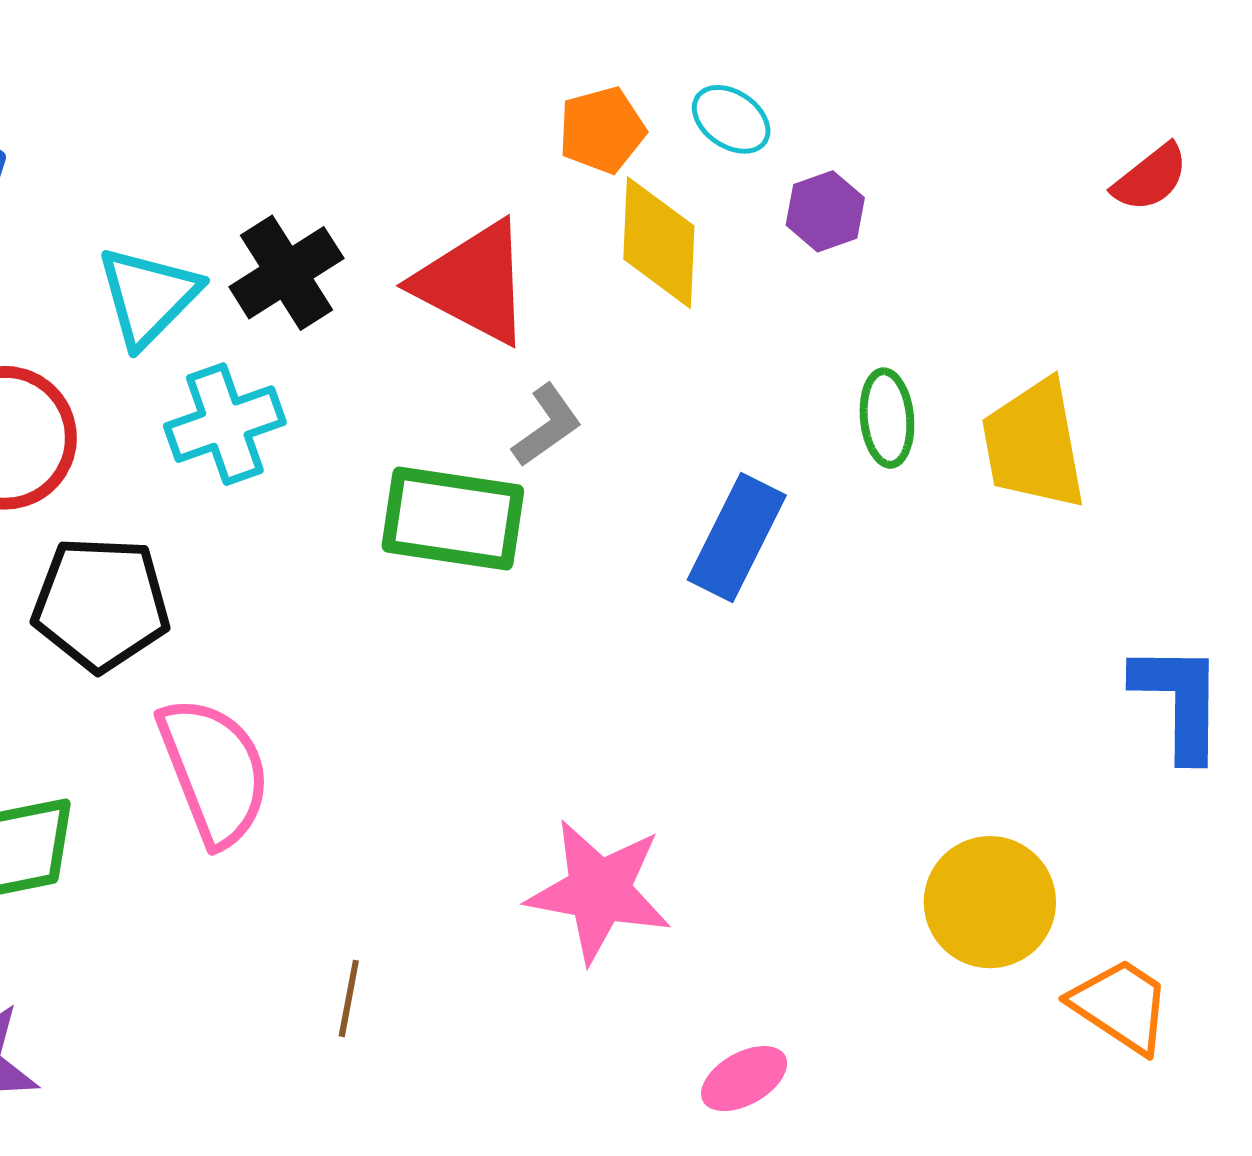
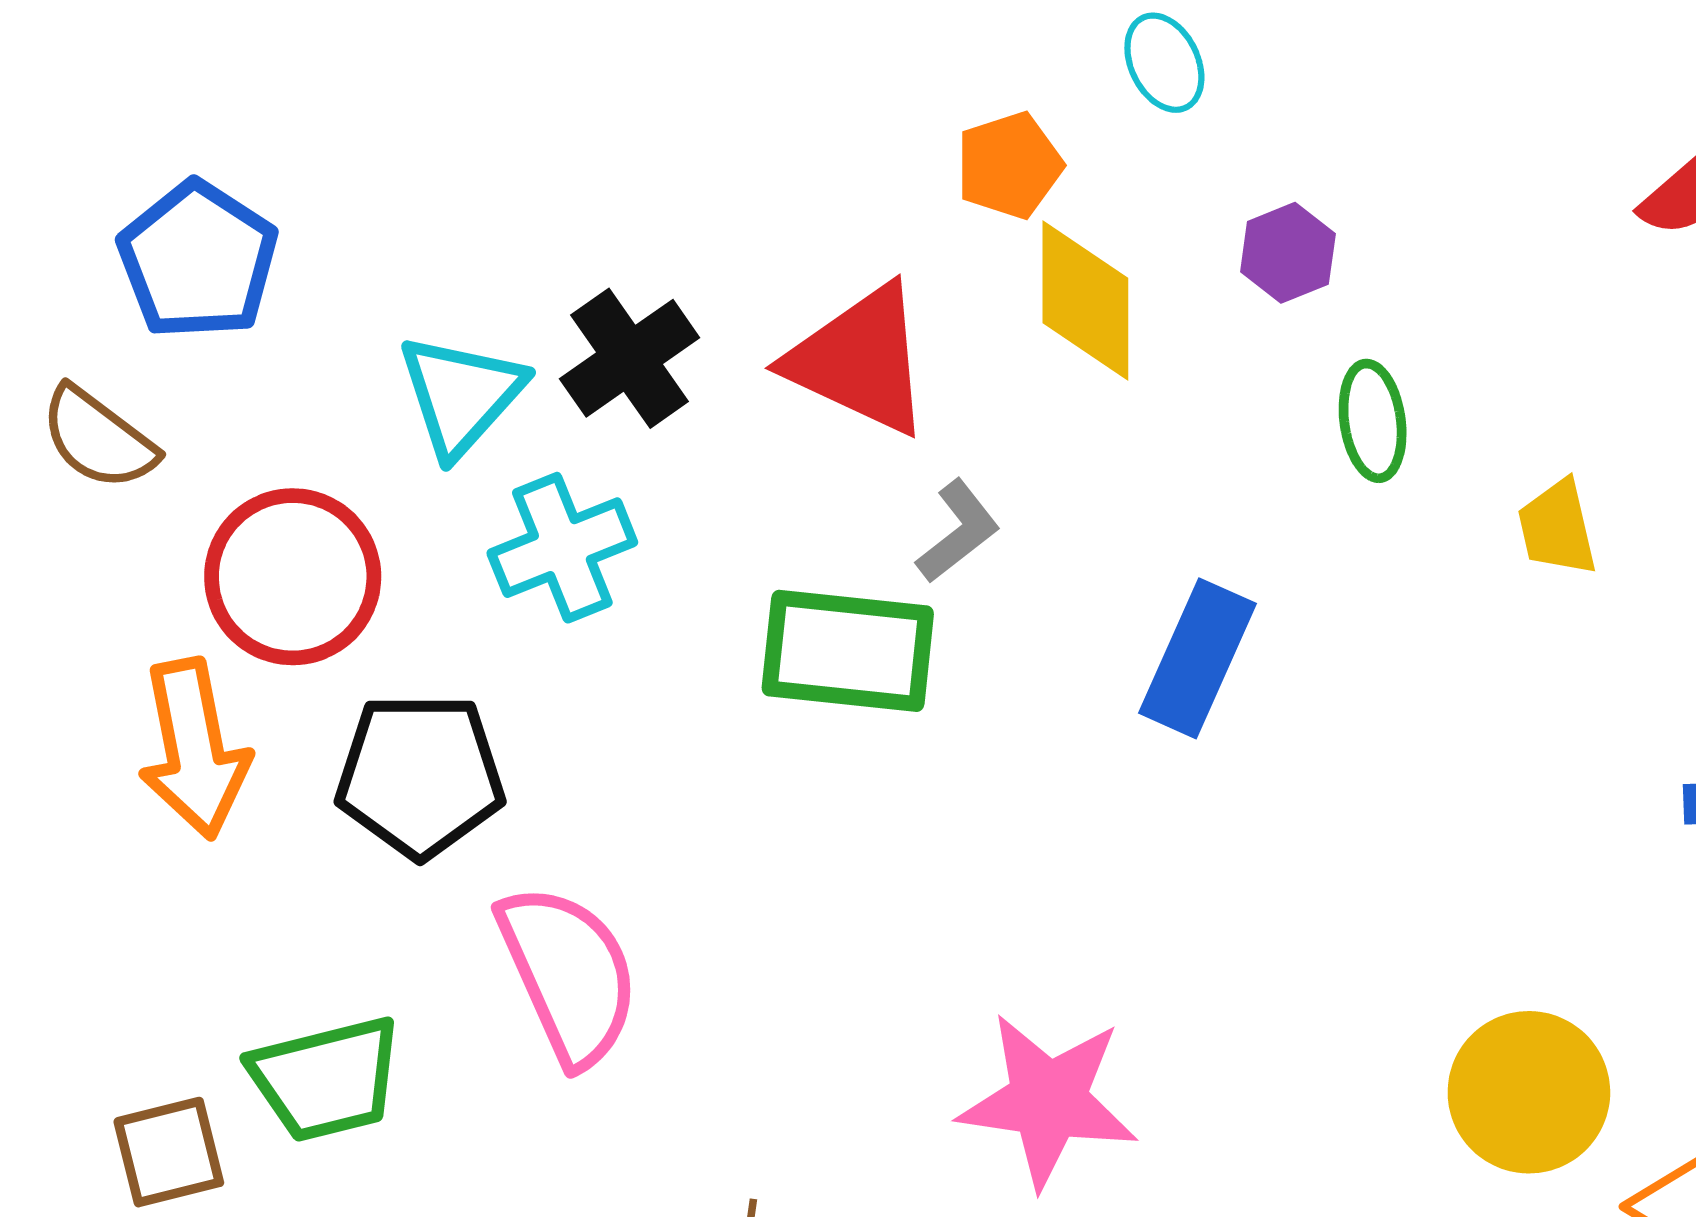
cyan ellipse: (731, 119) -> (1164, 63), moved, turned 32
green ellipse: (887, 418) -> (1373, 421), moved
yellow trapezoid: (1034, 445) -> (1557, 528), size x0.6

